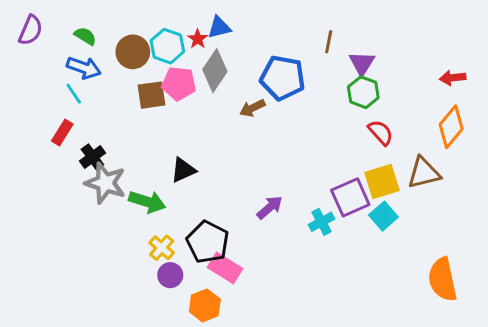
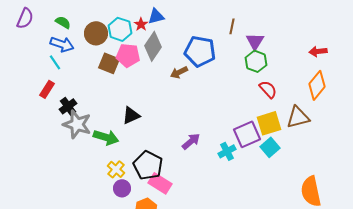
brown square: (152, 95) -> (109, 63), turned 30

